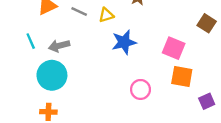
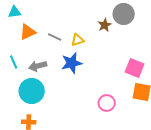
blue star: (124, 42) -> (72, 63), moved

